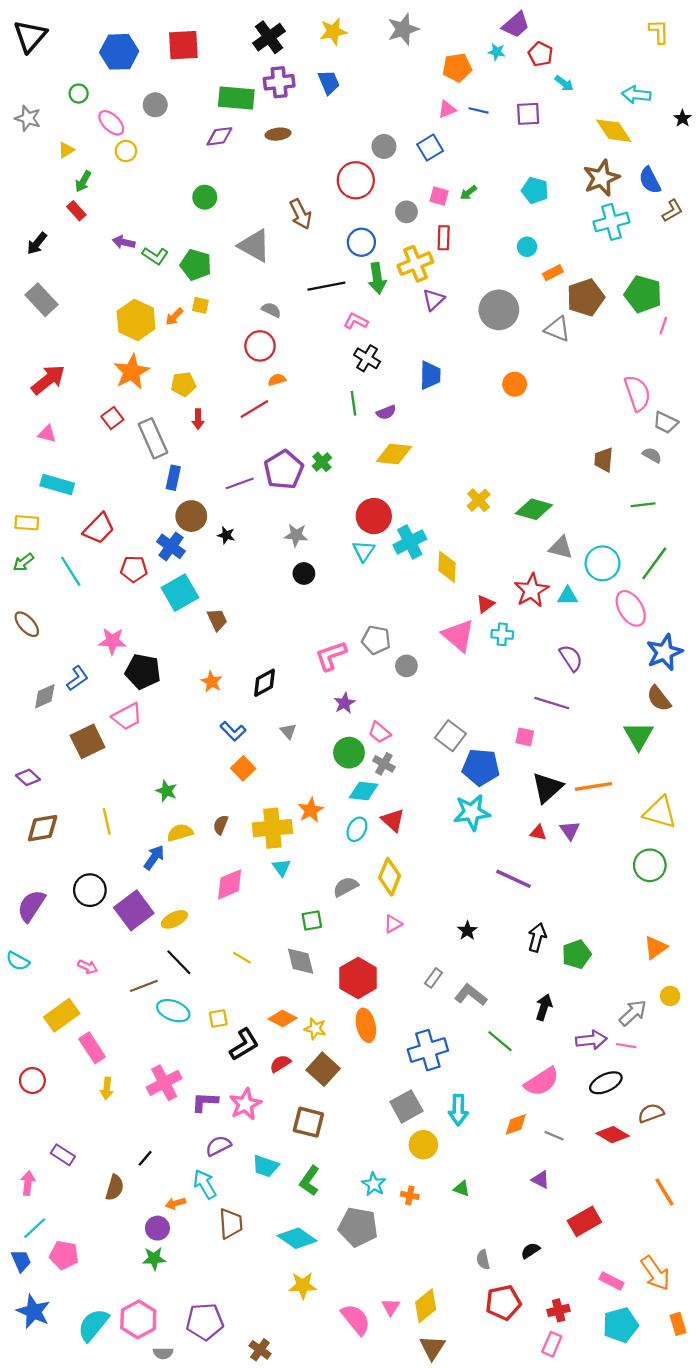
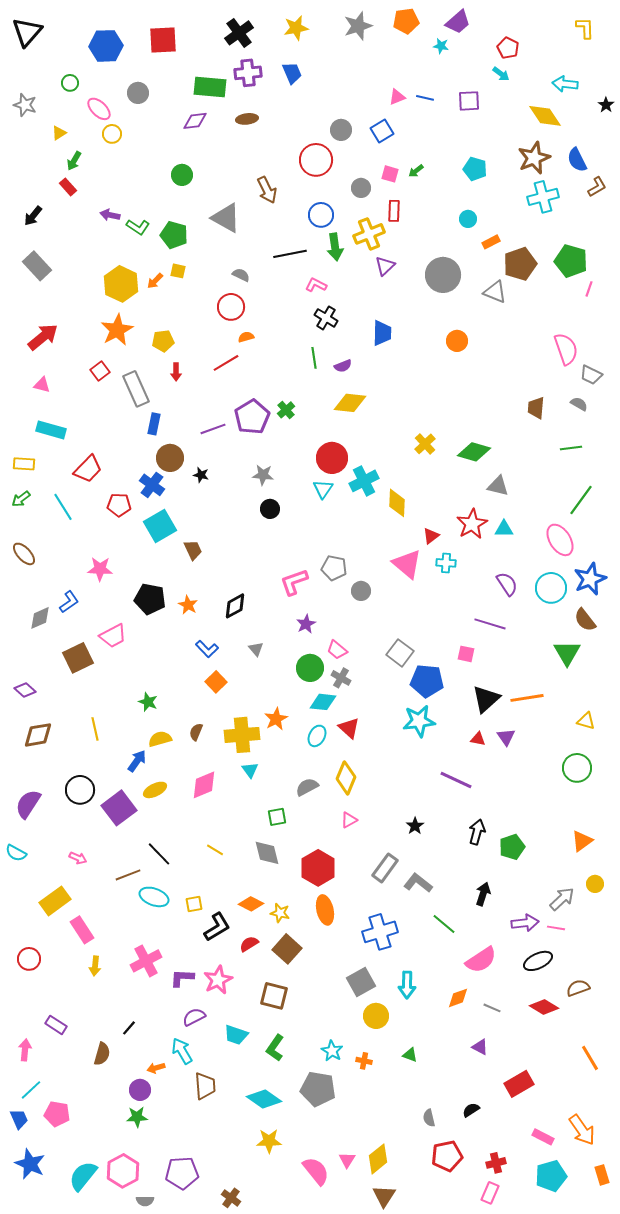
red pentagon: (541, 54) -> (508, 48), moved
orange pentagon: (457, 68) -> (406, 21), moved
cyan circle: (603, 563) -> (551, 588), moved
black pentagon: (143, 672) -> (150, 599), moved
yellow triangle: (660, 812) -> (586, 721), size x0.6
yellow ellipse: (174, 919) -> (155, 790), moved
gray rectangle: (434, 978) -> (385, 868), size x1.6

